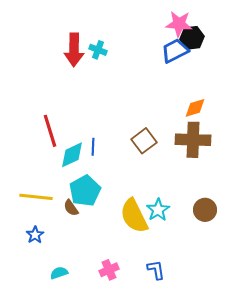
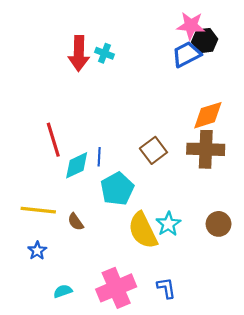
orange diamond: (195, 108) -> (208, 115), size x1.4
cyan pentagon: (85, 191) -> (117, 189), moved
pink cross: (109, 270) -> (116, 288), size x1.8

